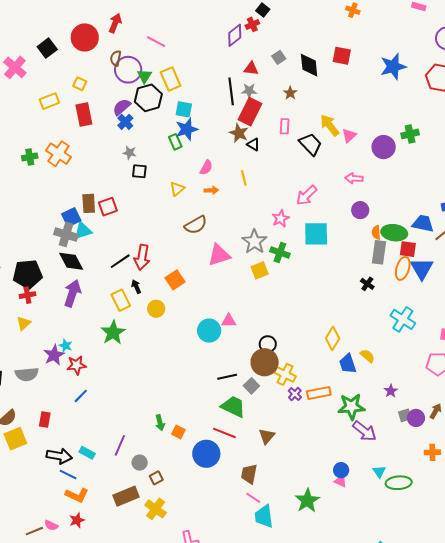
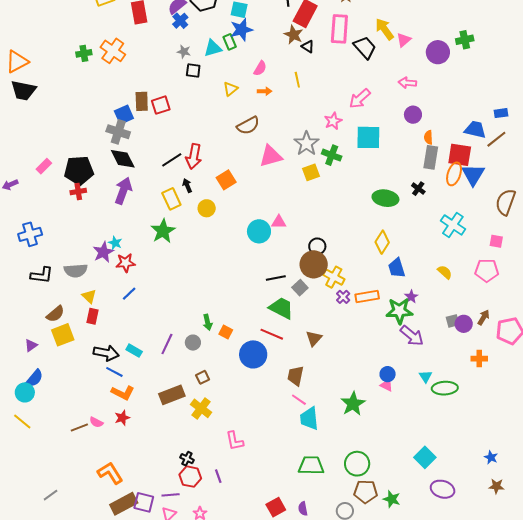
pink rectangle: (285, 126) -> (339, 29), size x1.8
cyan triangle: (83, 231) -> (213, 48), moved
green ellipse: (394, 233) -> (385, 198), moved
red square: (408, 249) -> (460, 155), size x1.4
yellow triangle: (24, 323) -> (89, 296), moved, turned -35
yellow semicircle: (367, 356) -> (445, 272), moved
purple star: (391, 391) -> (411, 297), moved
gray circle: (140, 463) -> (193, 343), moved

